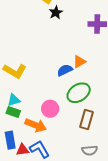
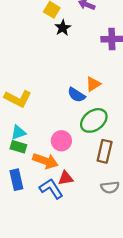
blue semicircle: (65, 70) -> (76, 95), turned -119
red triangle: (23, 150) -> (66, 178), moved

